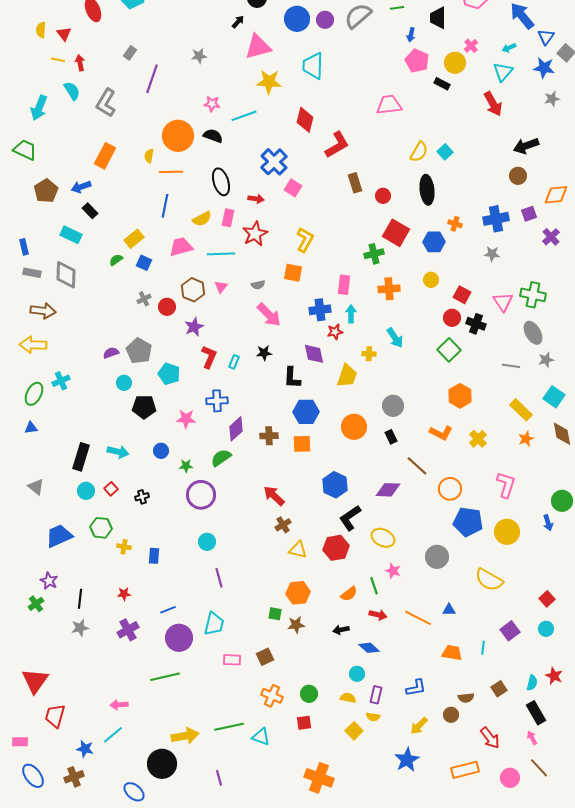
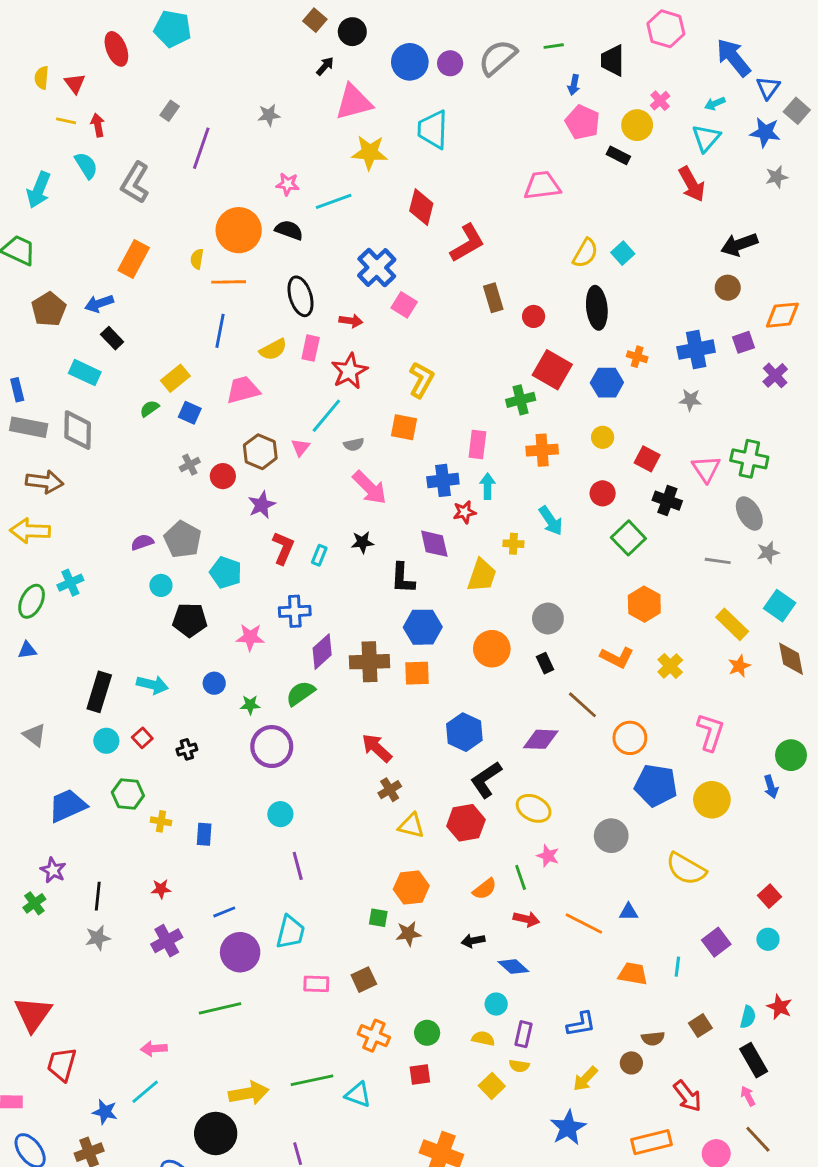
cyan line: (221, 254) -> (326, 416), moved, turned -48
gray rectangle: (32, 273) -> (29, 427), size x1.4
red circle: (452, 318) -> (603, 493), moved
brown cross: (269, 436) -> (370, 662), size x1.5

